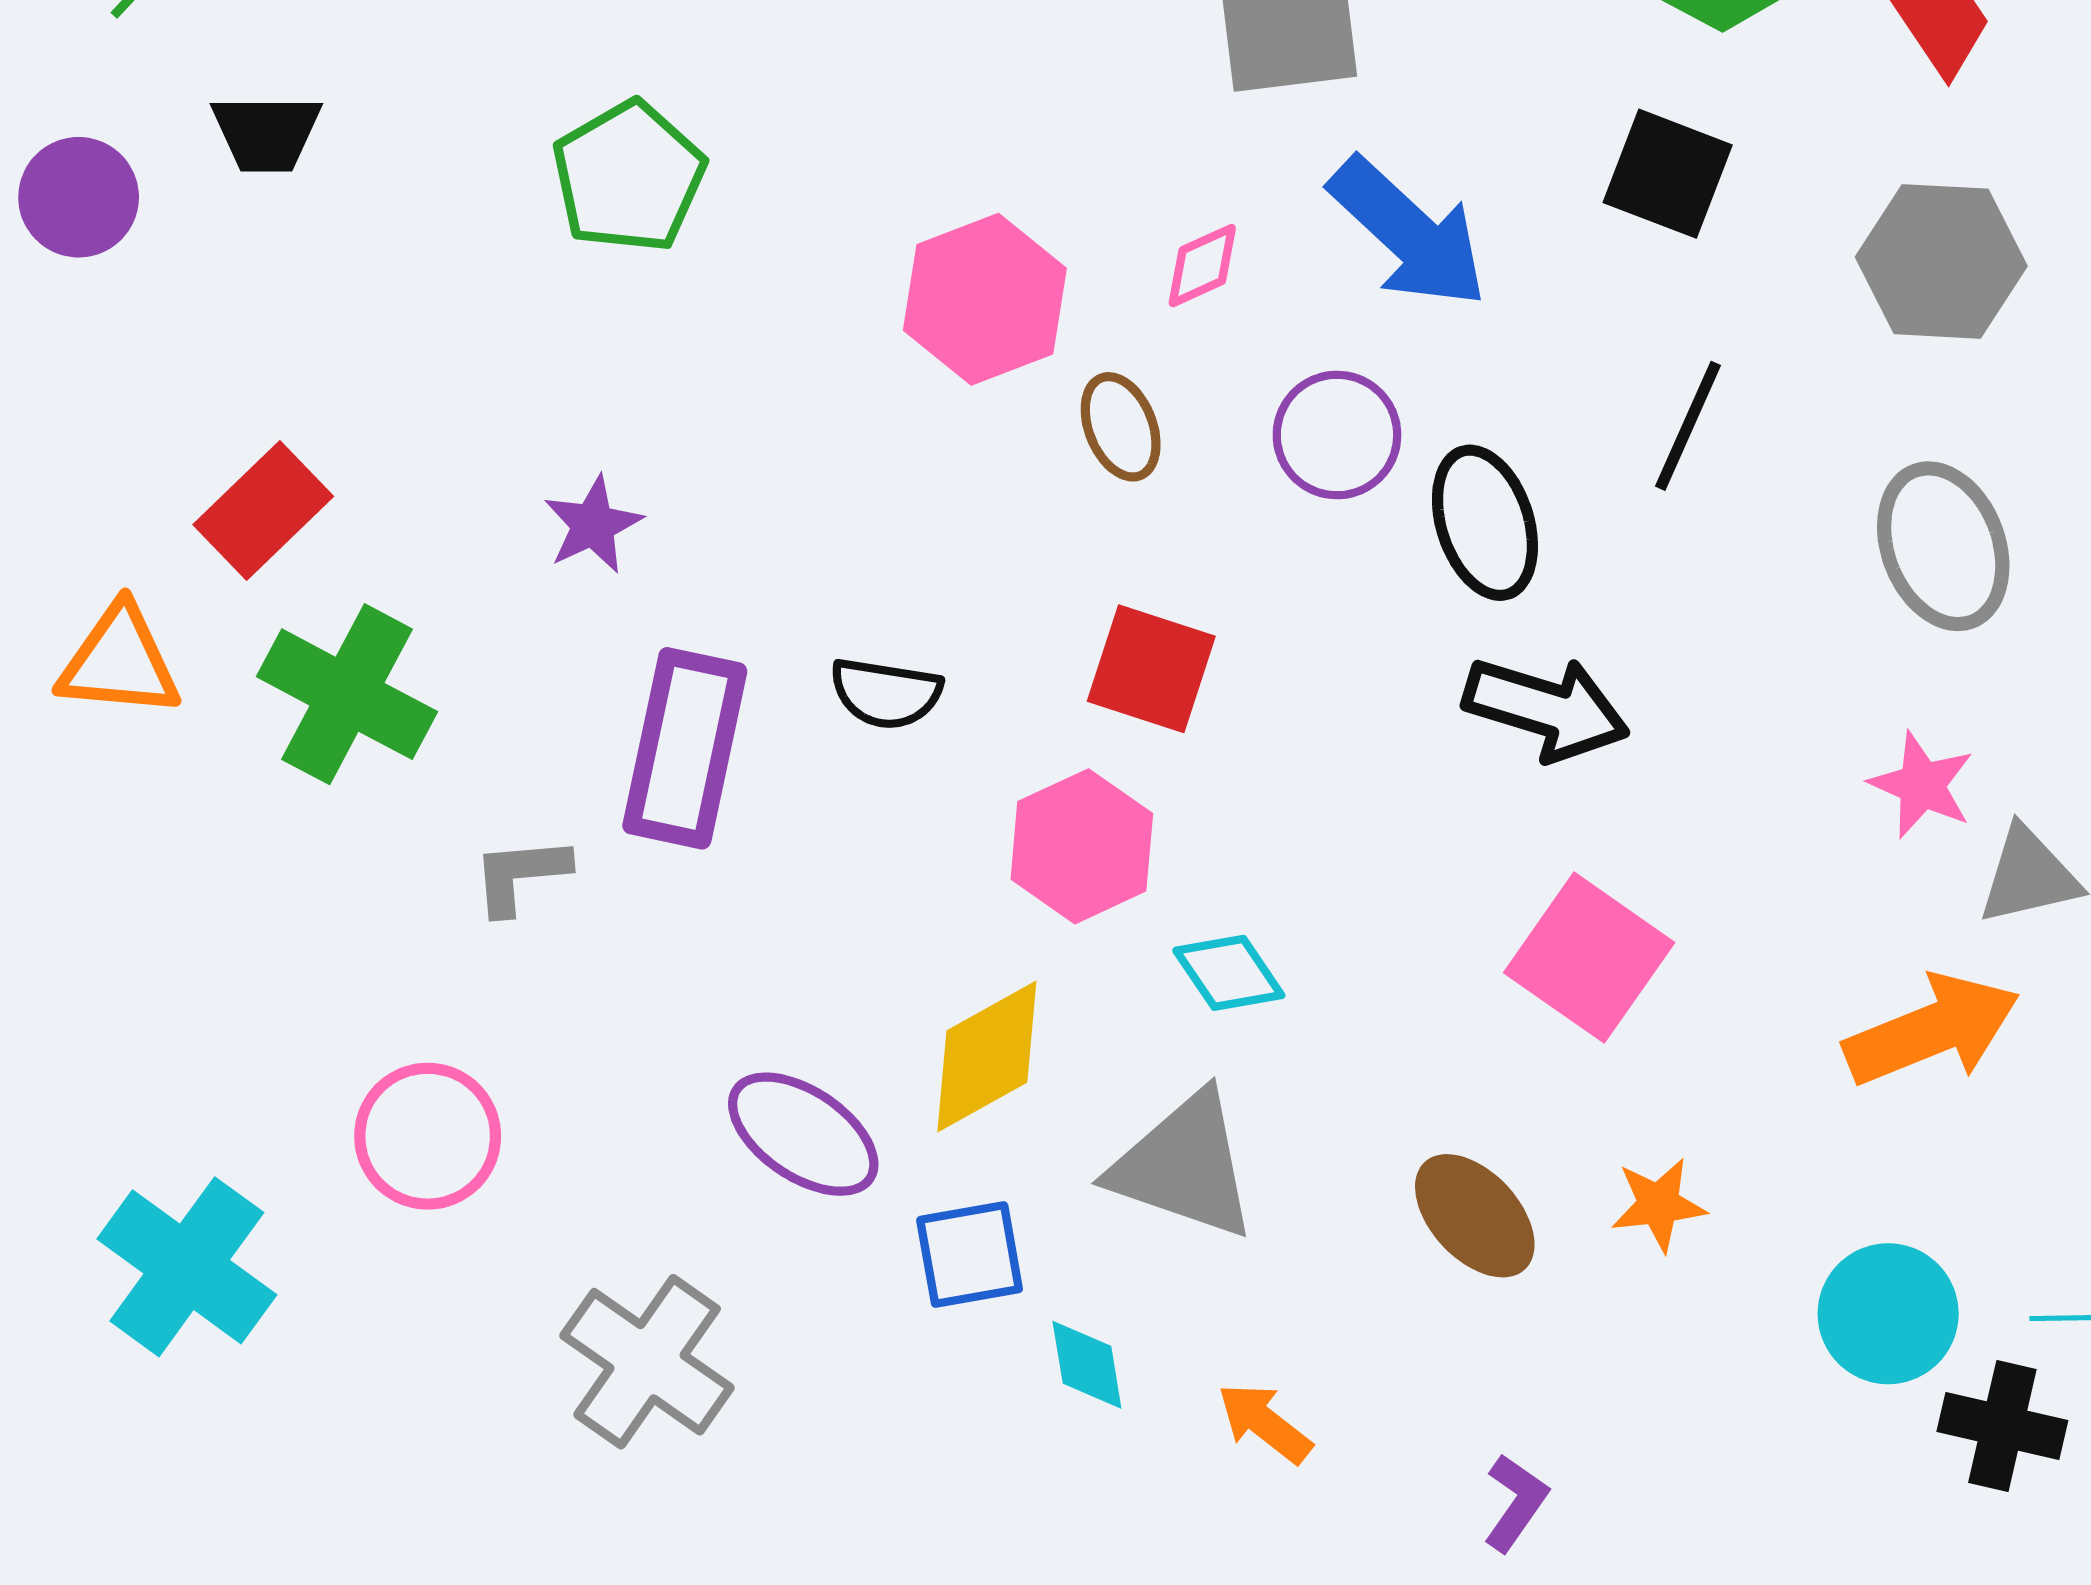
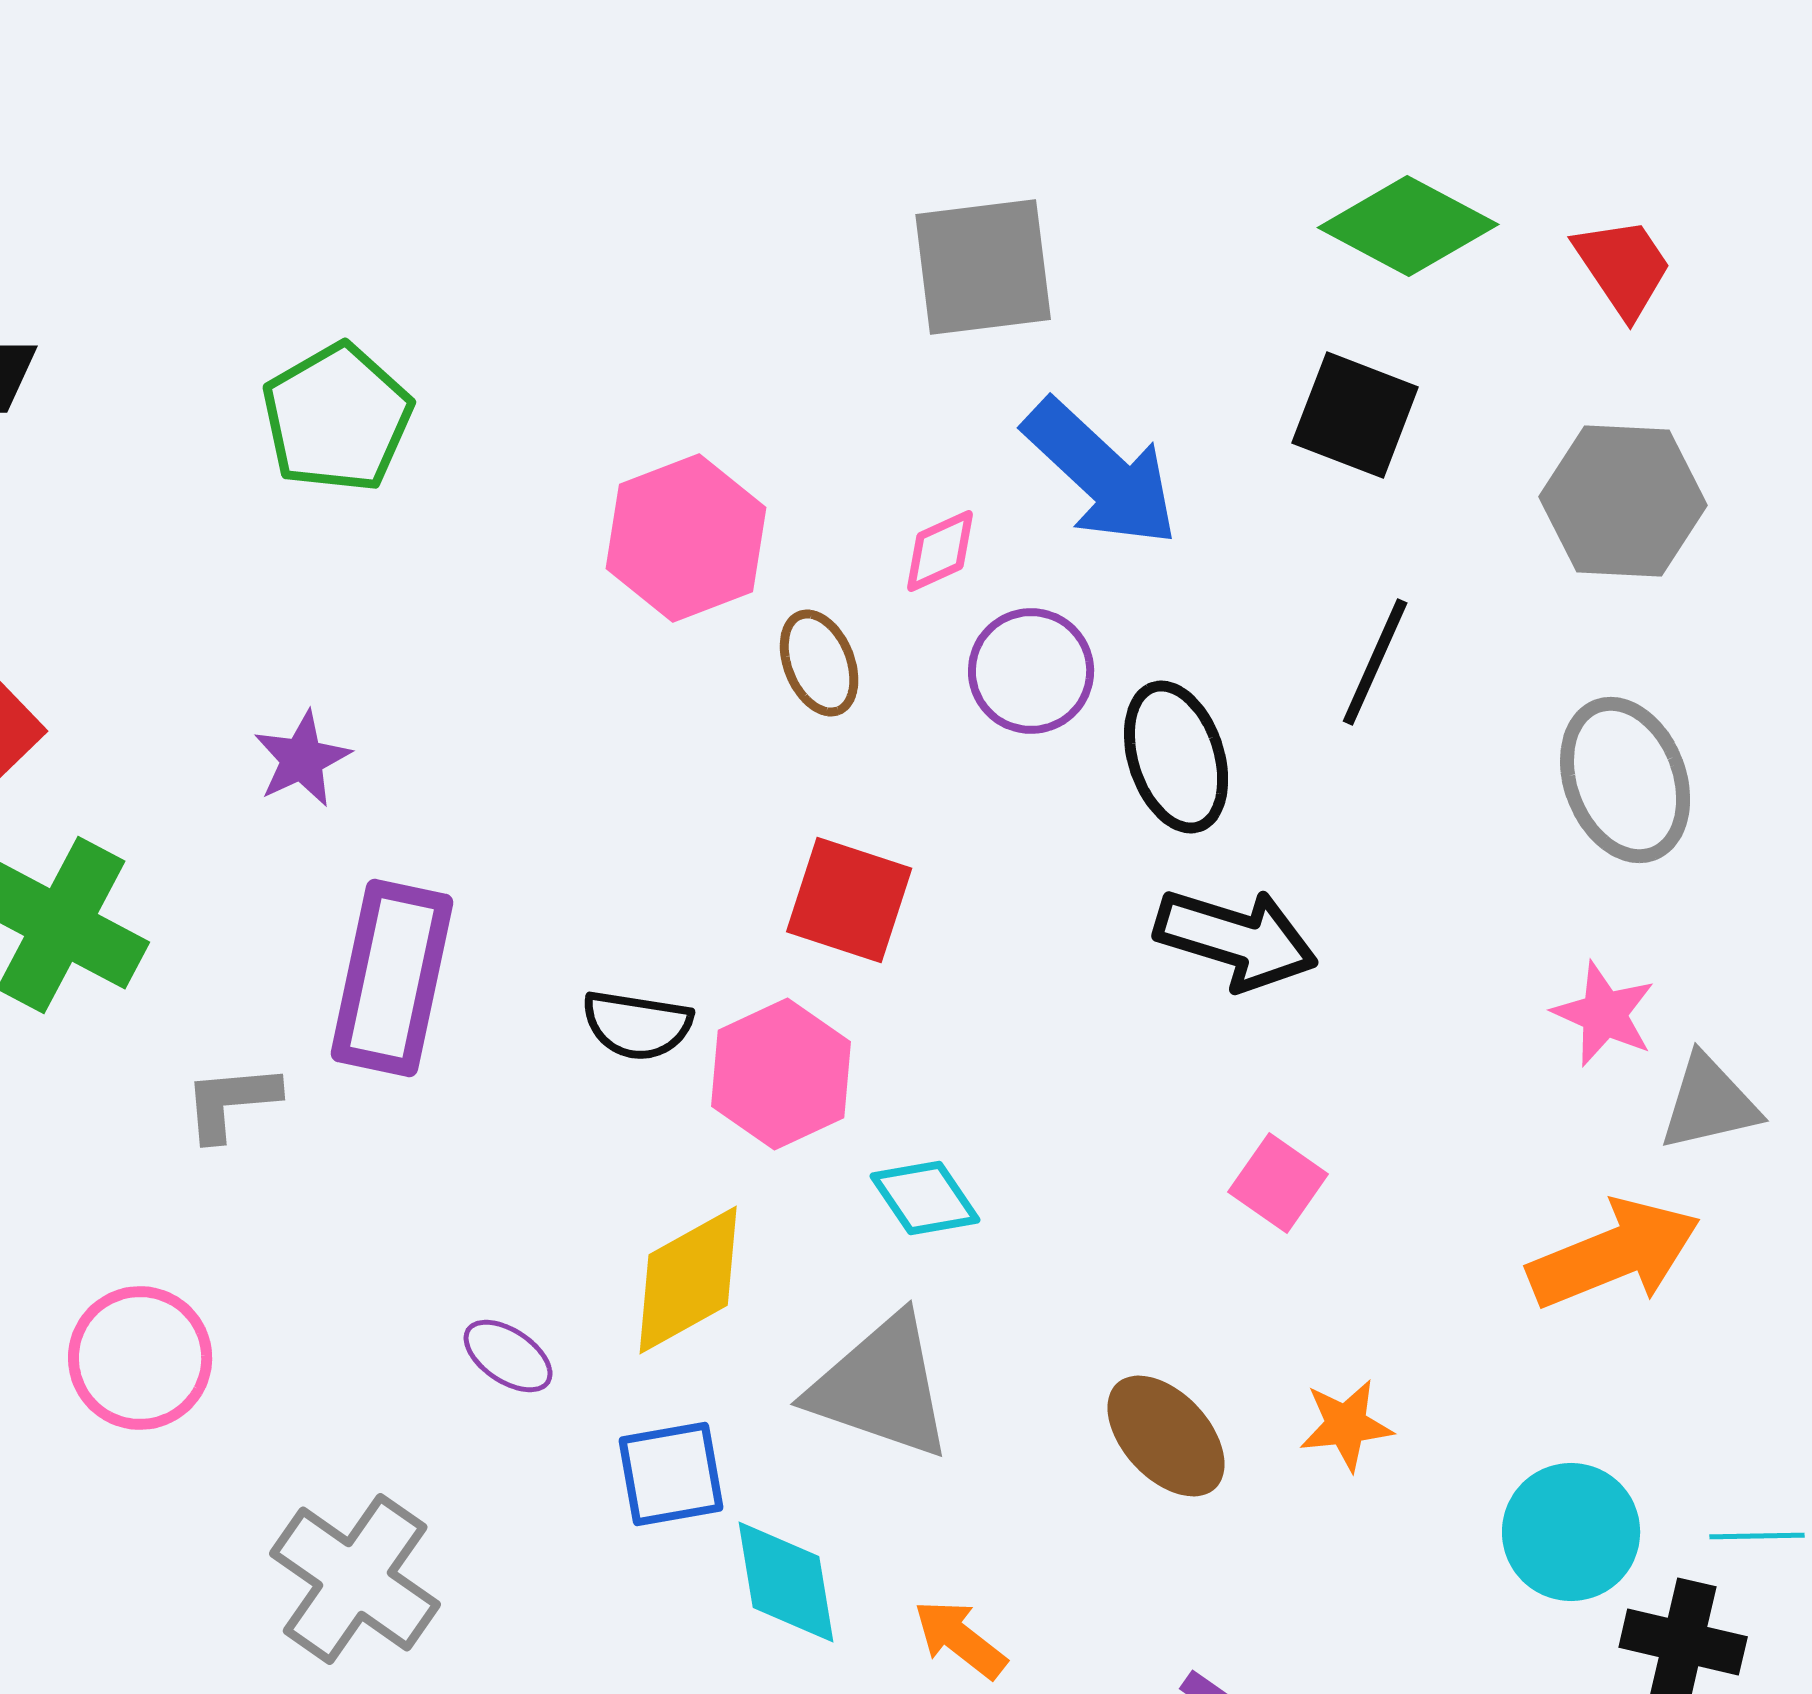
pink diamond: (1202, 266) -> (940, 551), moved
black semicircle: (886, 693) -> (637, 1025), moved
pink square: (1589, 958) -> (1278, 1183), size x0.6
purple ellipse: (803, 1134) -> (508, 1356), size x0.6
cyan diamond: (1087, 1365) -> (786, 1582), size x1.4

